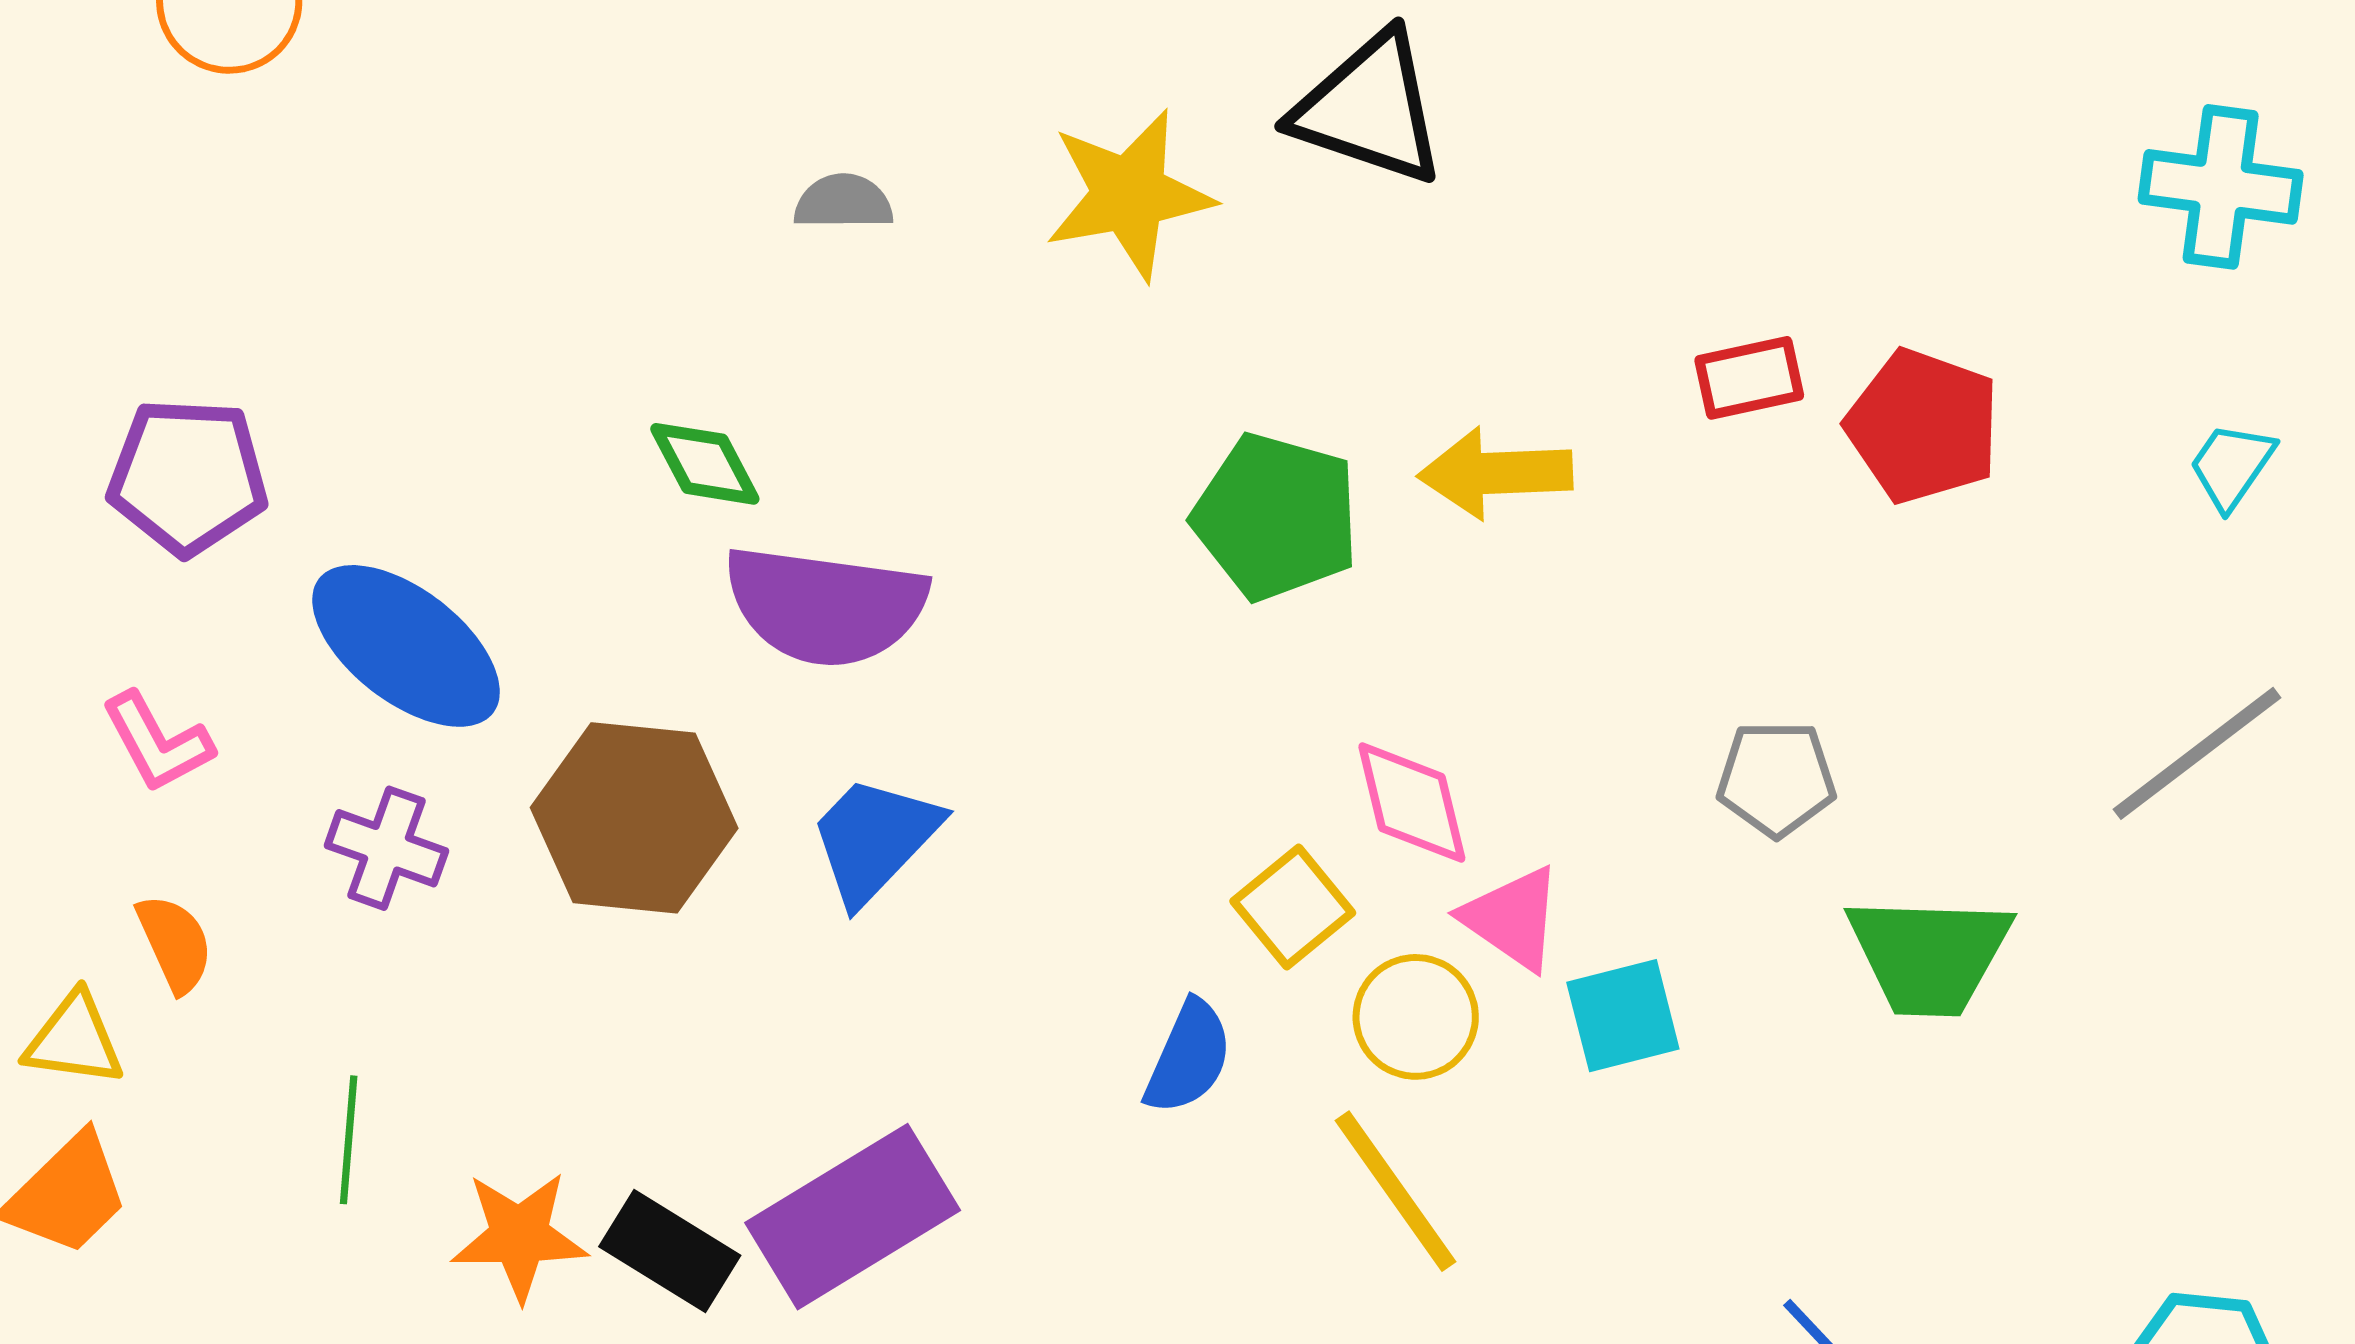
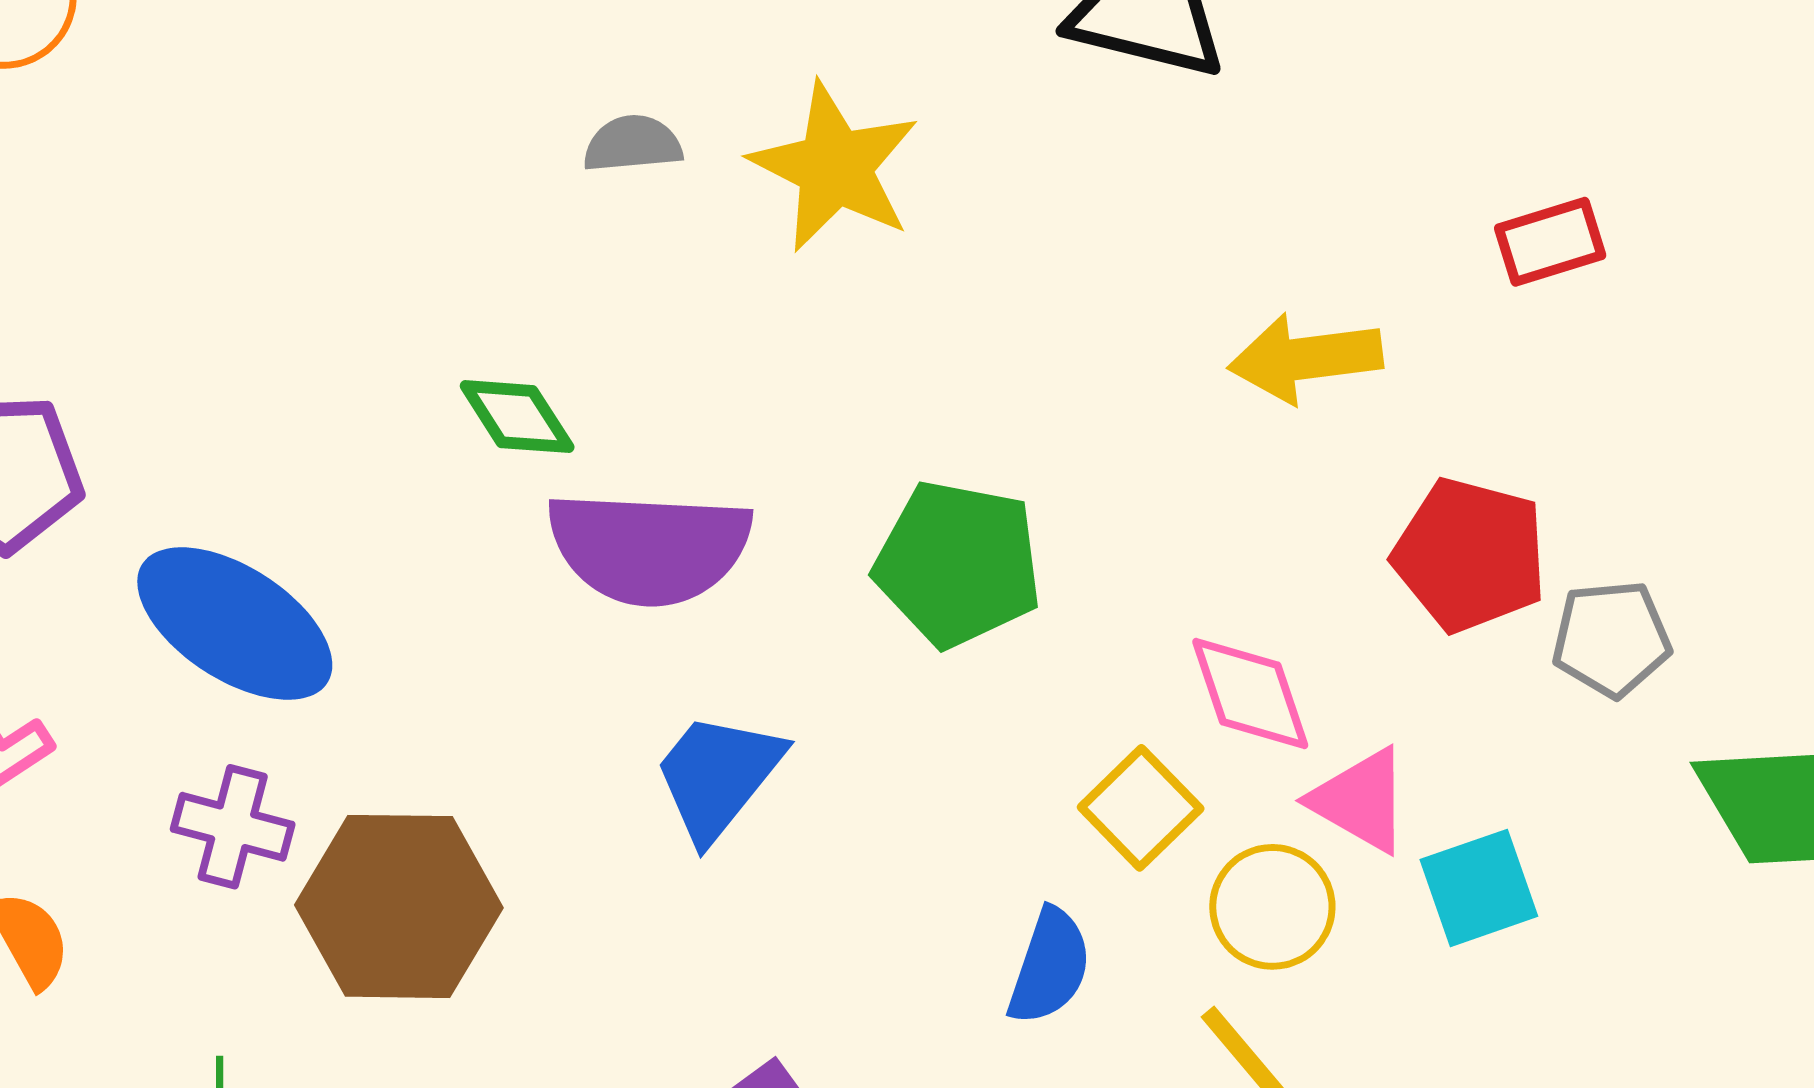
yellow star: (1129, 194) -> (835, 167), moved, turned -30
red pentagon: (1923, 426) -> (1470, 555), moved
green pentagon: (1276, 517) -> (958, 564), moved
brown hexagon: (634, 818) -> (399, 906), moved

